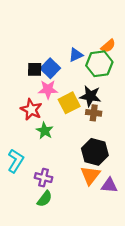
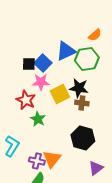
orange semicircle: (108, 46) -> (95, 35), moved
blue triangle: (76, 55) -> (66, 51), size x1.5
orange triangle: (90, 175) -> (52, 159), moved
purple triangle: (109, 185) -> (96, 168), turned -42

